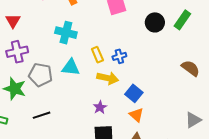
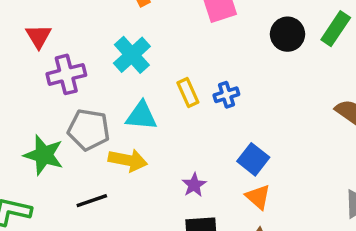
cyan cross: (66, 33) -> (132, 55), turned 35
purple cross: (17, 52) -> (66, 74), moved
yellow arrow: (108, 78) -> (128, 160), moved

